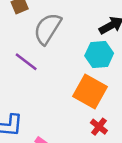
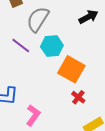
cyan hexagon: (99, 54) -> (52, 46), moved

